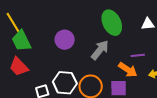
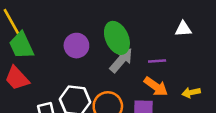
green ellipse: (112, 23) -> (117, 38), moved
purple line: (138, 55) -> (157, 61), moved

